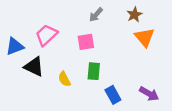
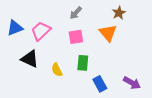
gray arrow: (96, 15) -> (76, 13), moved
orange triangle: (145, 37) -> (108, 33), moved
blue triangle: (15, 46) -> (15, 28), moved

